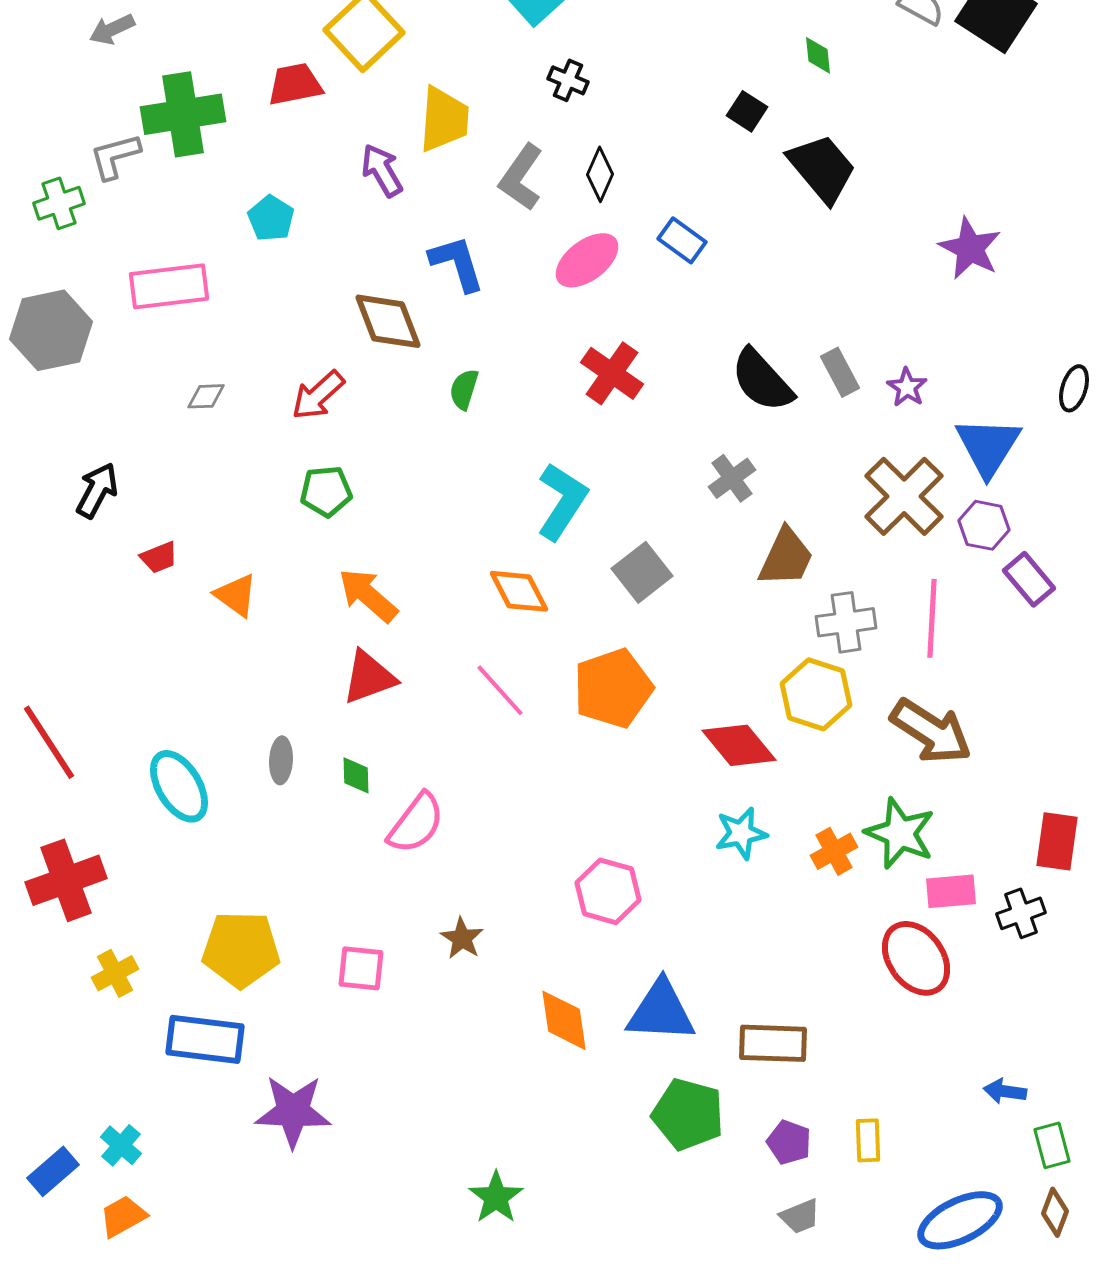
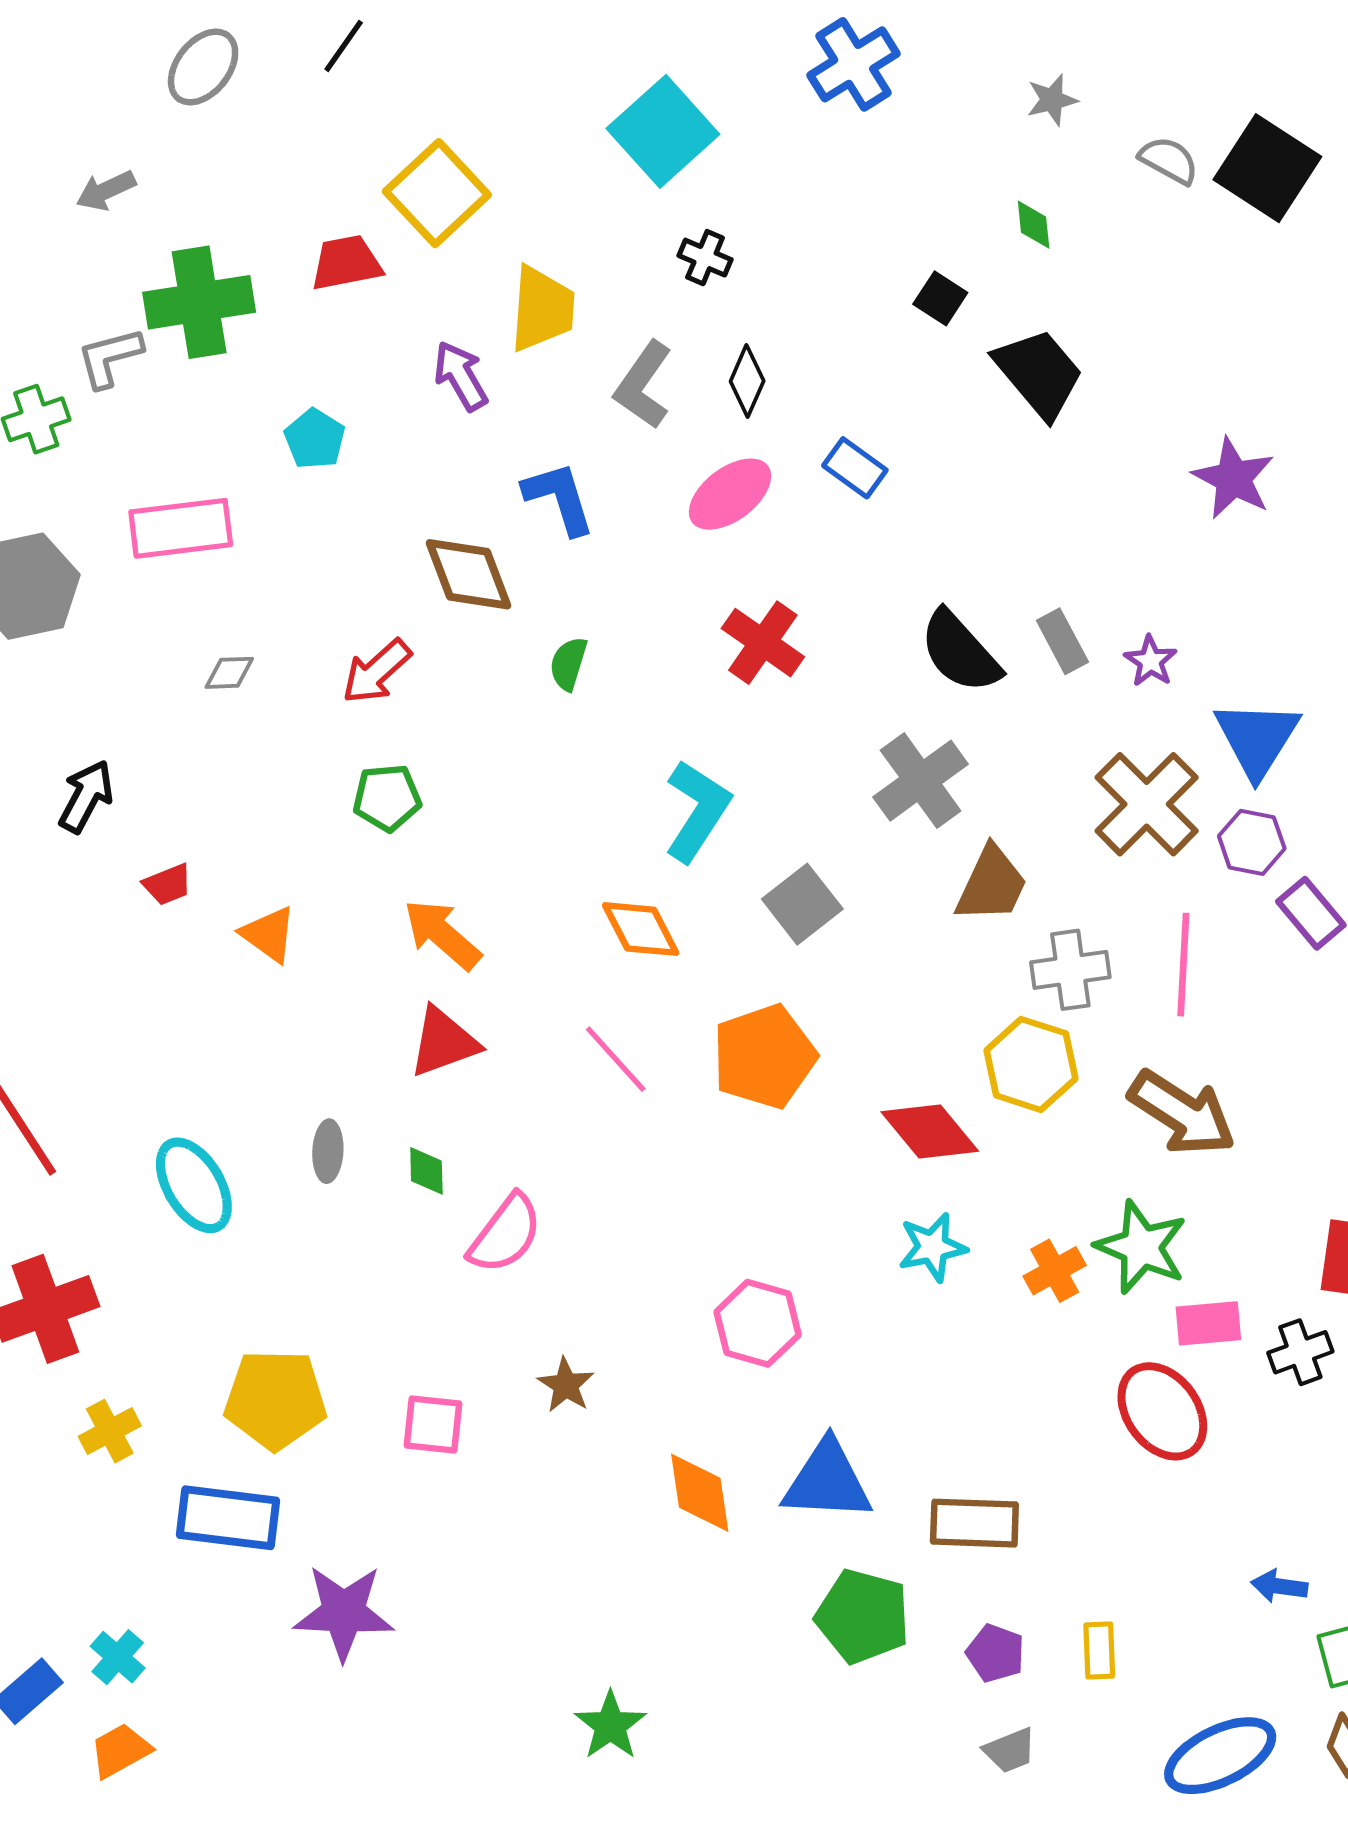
gray cross: (732, 478) -> (921, 781), size x1.5

